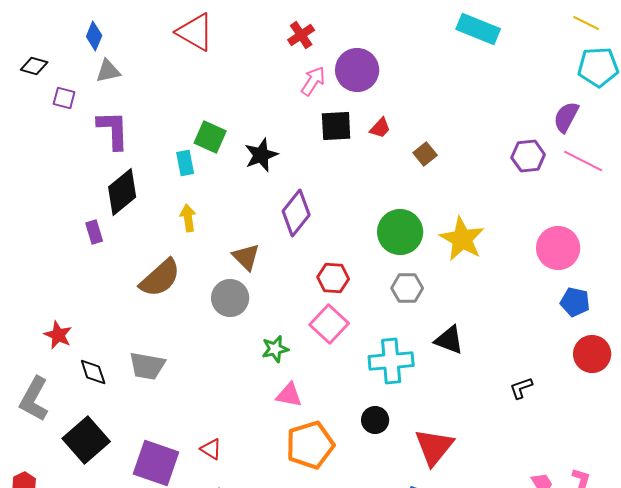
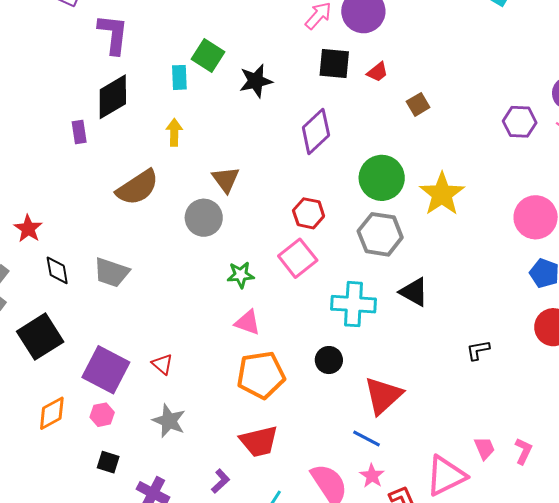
purple diamond: (296, 213) -> (316, 131), moved
gray hexagon: (407, 288) -> (380, 234), size x1.4

